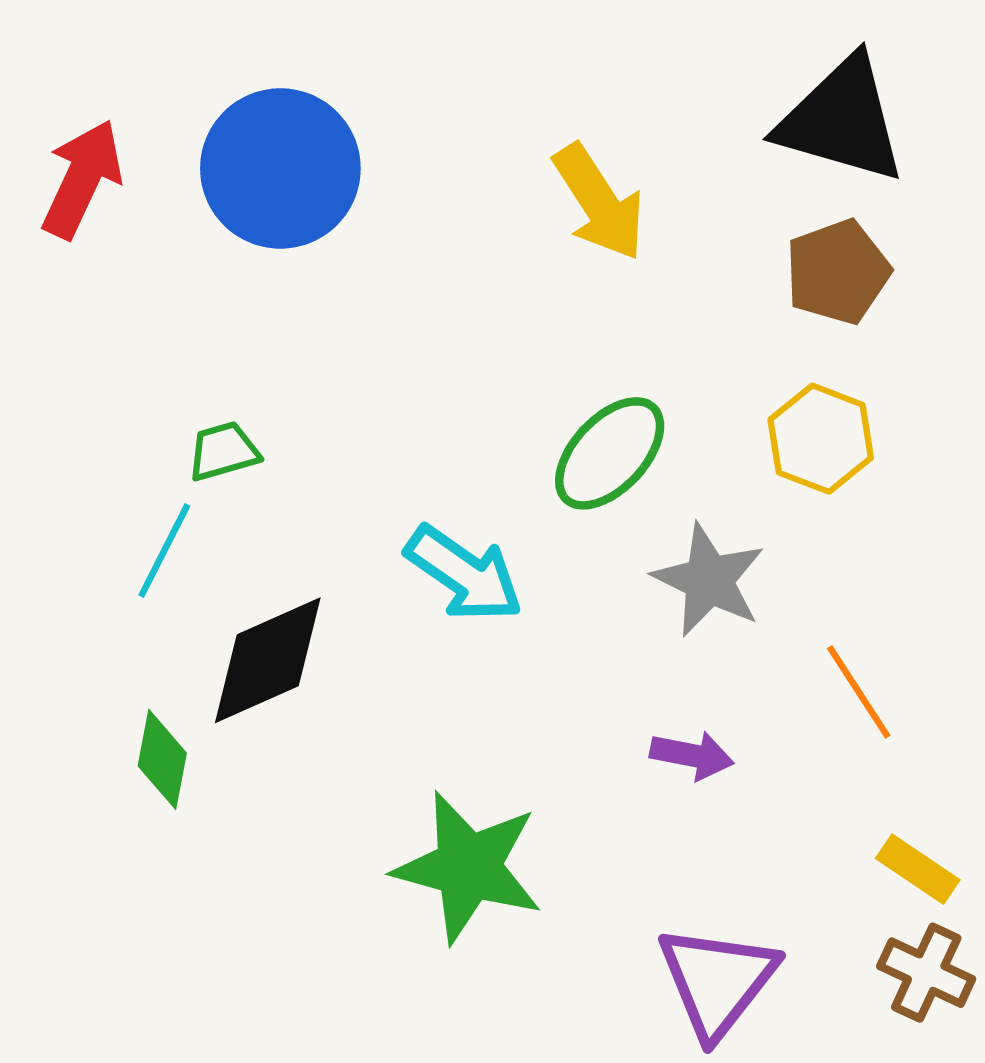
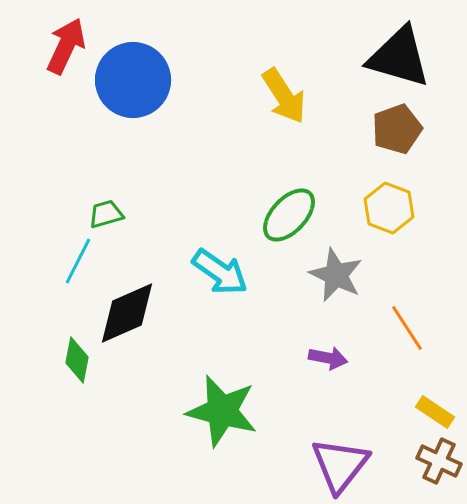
red arrow: (82, 179) -> (66, 46), moved

